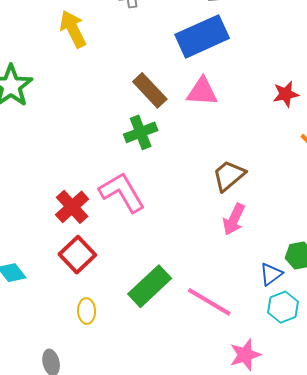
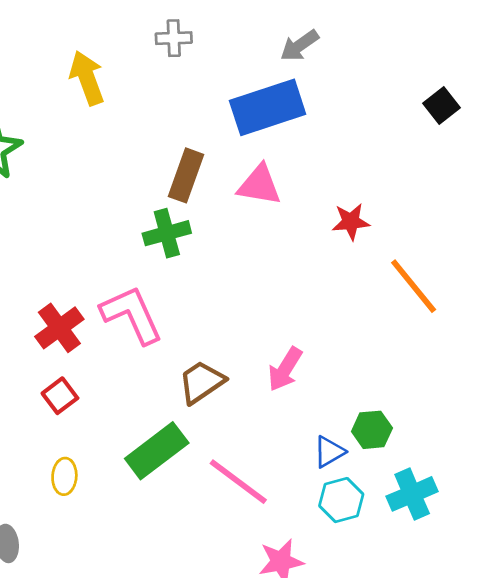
brown rectangle: (150, 90) -> (186, 175), turned 57
red star: (286, 94) -> (351, 222), moved
brown trapezoid: (229, 176) -> (201, 382), moved
red square: (77, 255) -> (60, 396), size x0.7

